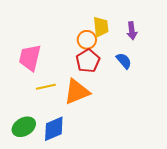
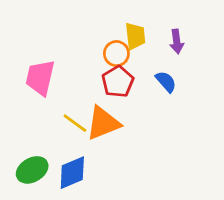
yellow line: (46, 87) -> (75, 123), moved, turned 48

